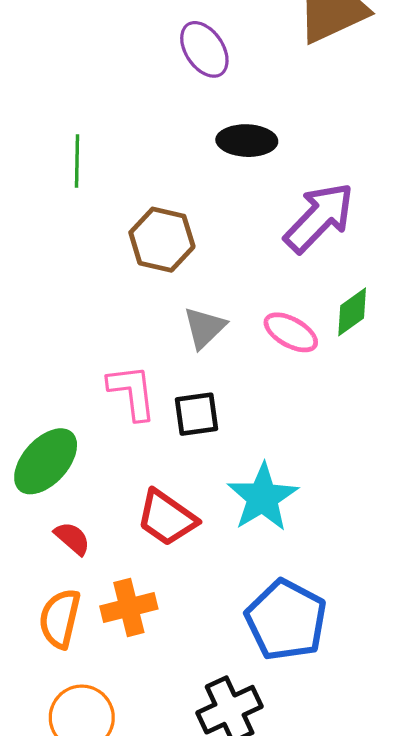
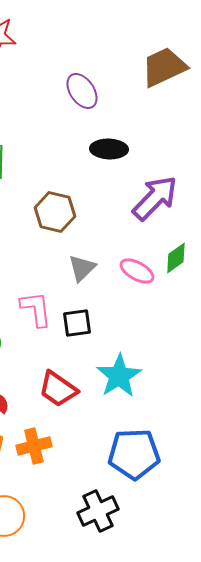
blue pentagon: (286, 620) -> (134, 454), turned -30

